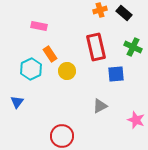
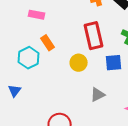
yellow circle: (67, 71) -> (79, 63), moved

